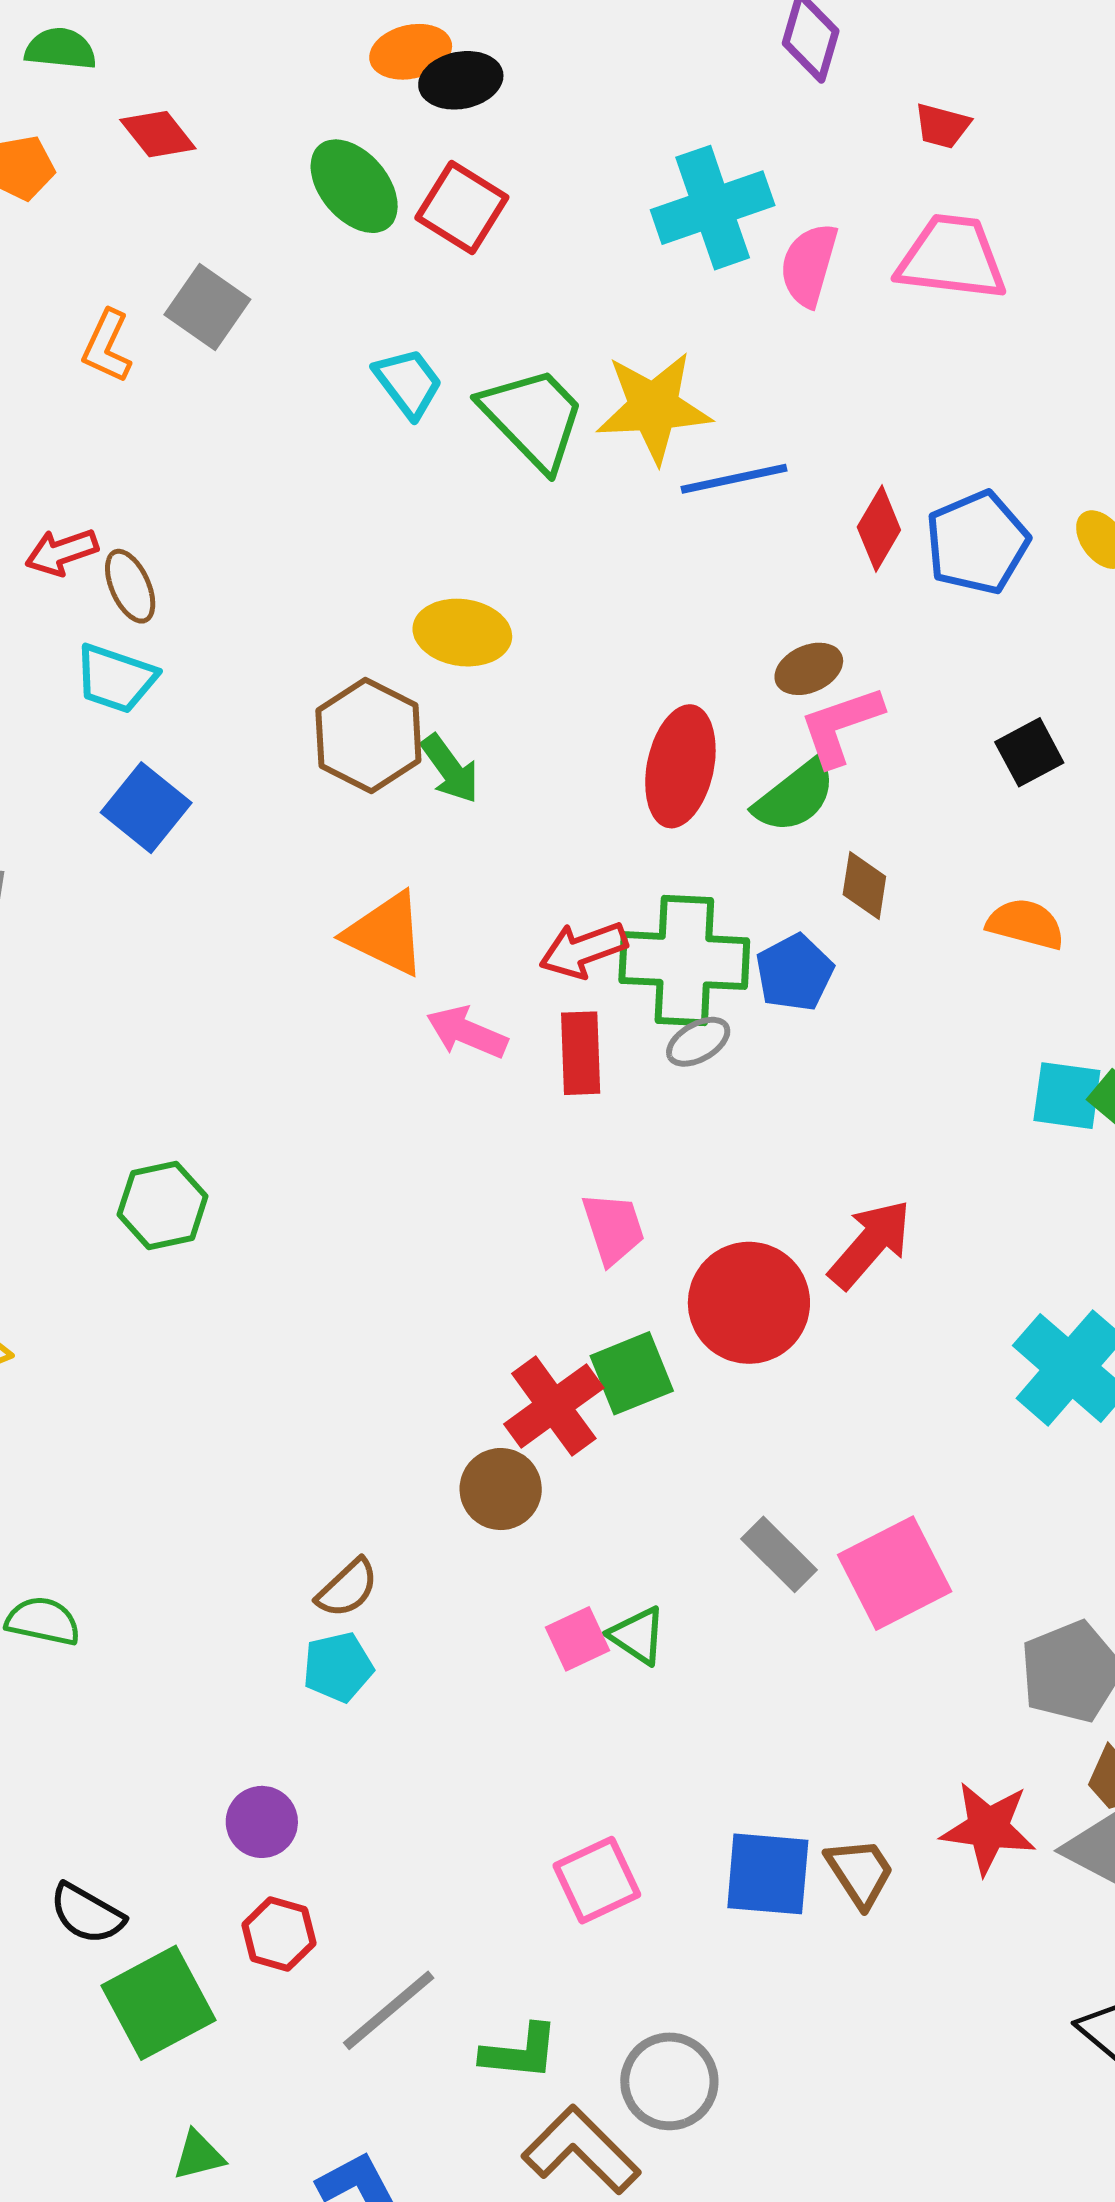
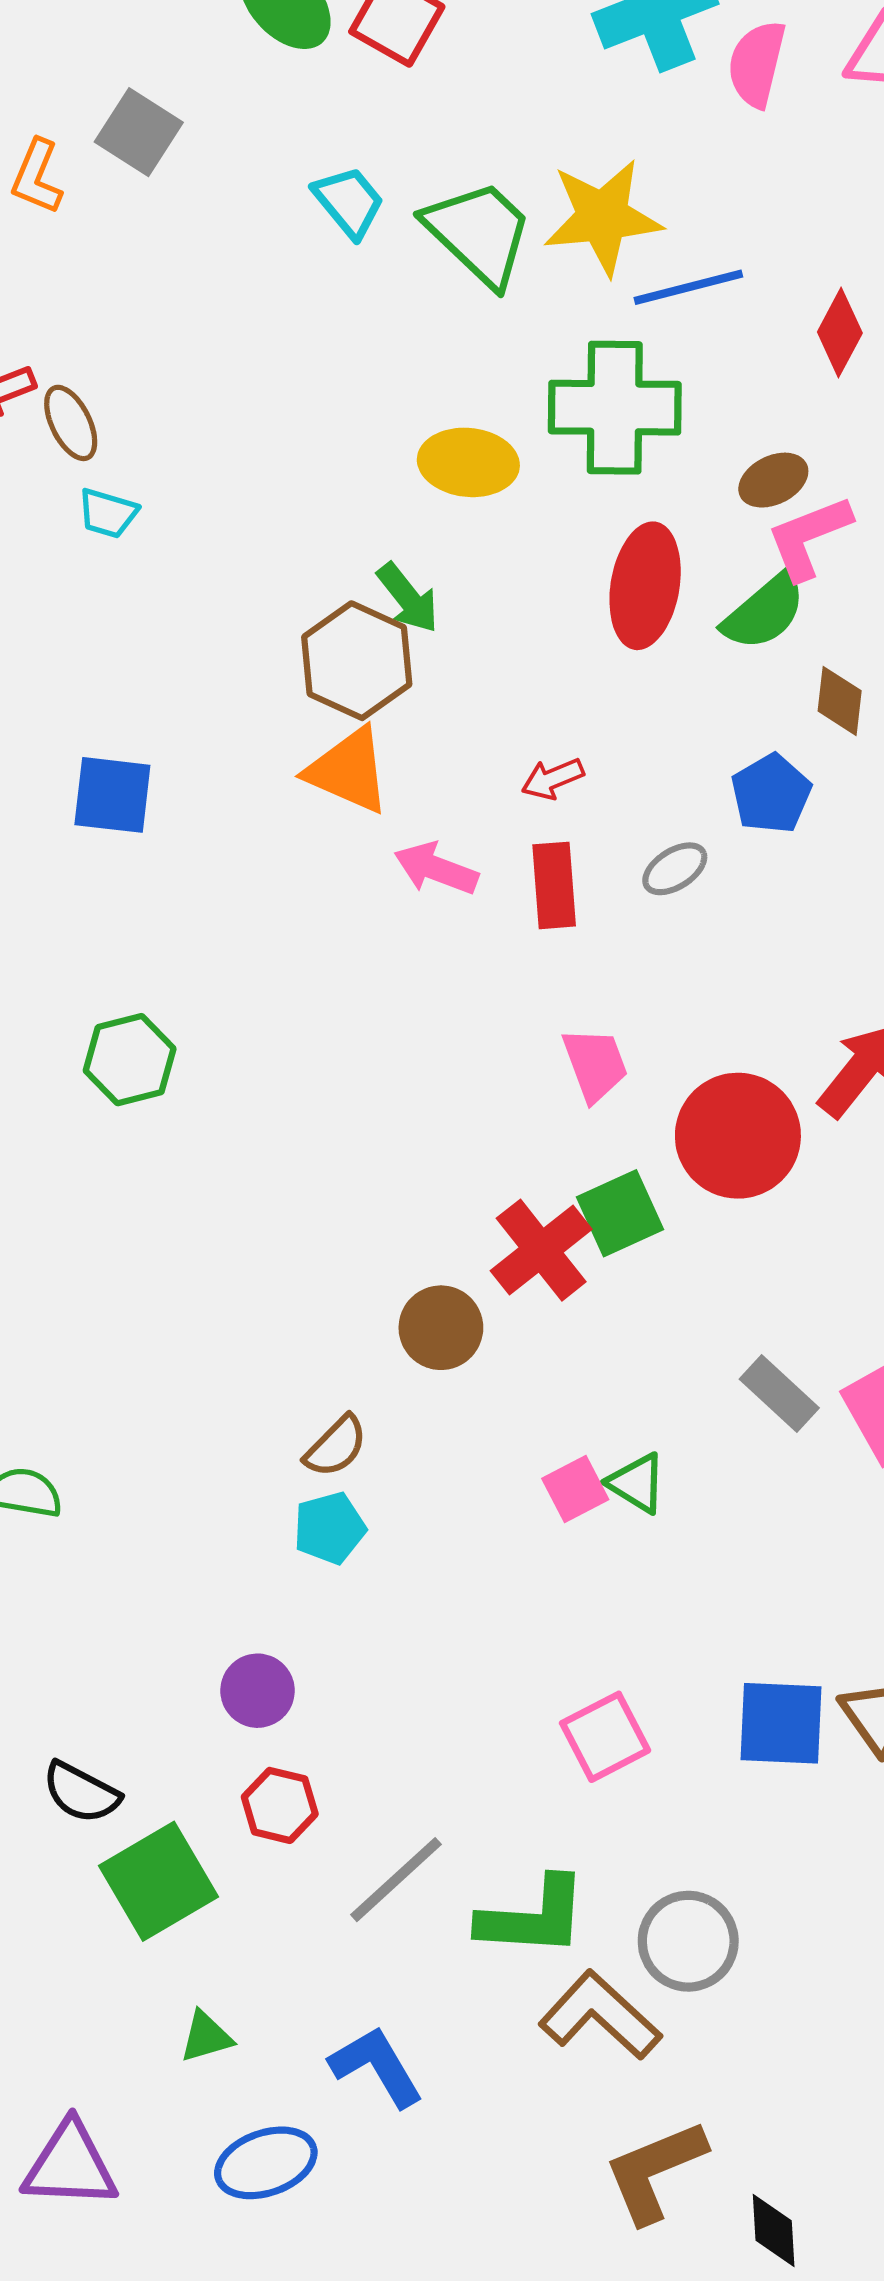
yellow ellipse: (462, 633) -> (468, 462), moved
cyan trapezoid: (116, 678) -> (108, 513), moved, size x0.7
brown hexagon: (368, 736) -> (357, 661), moved
blue square: (146, 808) -> (112, 795), moved, turned -30
red arrow: (583, 950) -> (553, 779), size x0.7
green cross: (684, 961) -> (615, 408), moved
brown circle: (501, 1489) -> (441, 1328), moved
green L-shape: (520, 2052) -> (533, 1917), size x1.4

